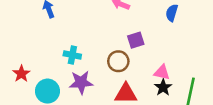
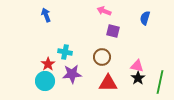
purple square: (136, 40) -> (113, 31), moved, turned 32
red star: (21, 74) -> (48, 64), moved

